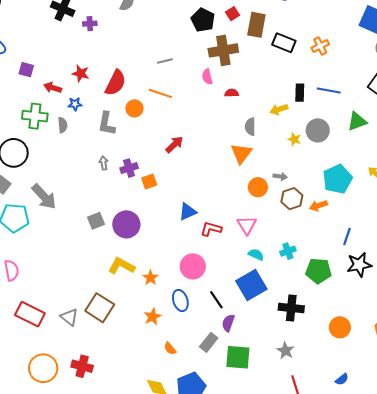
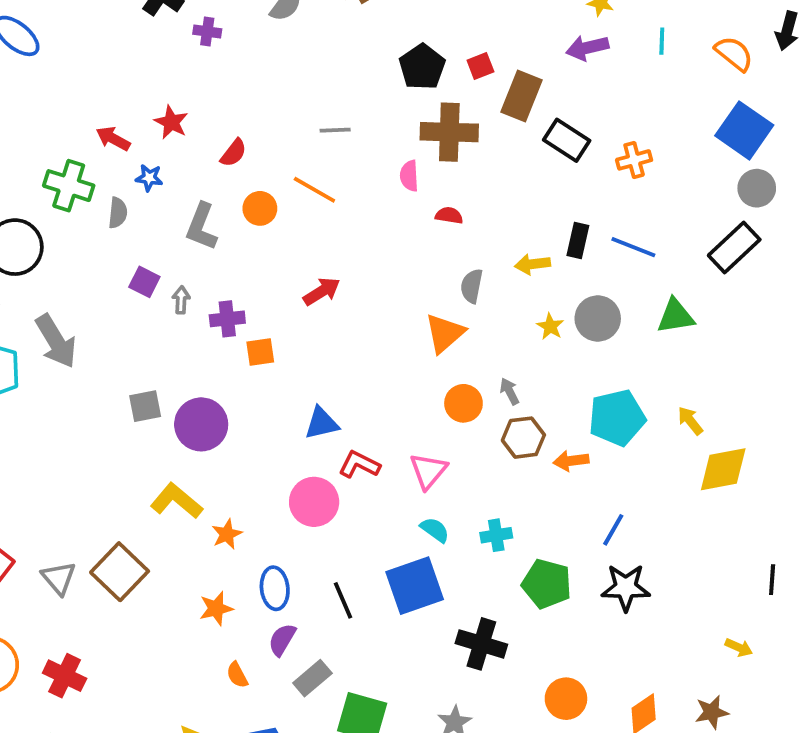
purple square: (26, 70) -> (144, 282), moved
red semicircle: (115, 83) -> (234, 153), size x0.6
gray arrow: (280, 176) -> (510, 391), turned -136
pink circle: (193, 266) -> (314, 502), moved
purple semicircle: (228, 323) -> (282, 640), moved

